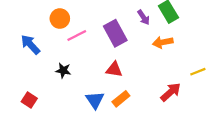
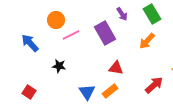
purple arrow: (144, 17) -> (122, 14), moved
orange arrow: (163, 42) -> (147, 41), turned -36
red triangle: (114, 69) -> (116, 68), moved

